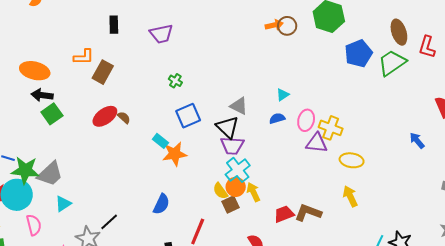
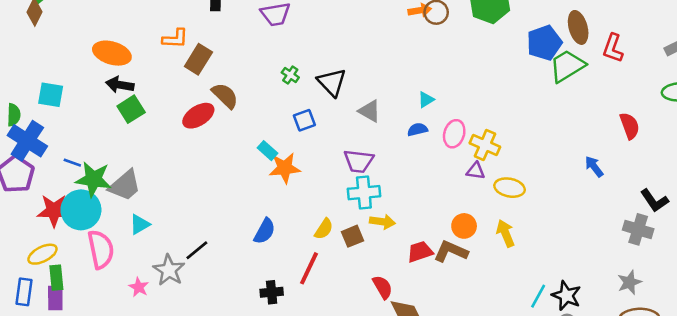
blue pentagon: (358, 54) -> (544, 43), moved
blue square: (188, 116) -> (304, 120), size x0.7
brown semicircle: (124, 118) -> (225, 96), moved, size x1.6
black triangle: (227, 127) -> (332, 82), moved
purple triangle: (317, 143) -> (476, 171), moved, size x0.7
cyan cross: (238, 170) -> (364, 193), turned 30
orange circle: (236, 187) -> (464, 226), moved
yellow semicircle: (220, 191) -> (324, 229), moved, turned -114
yellow arrow: (253, 192) -> (382, 222), turned 120
pink semicircle: (34, 225) -> (101, 249), size x1.4

